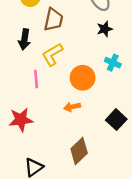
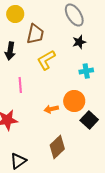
yellow L-shape: (52, 55) -> (46, 60), moved
cyan cross: (113, 63) -> (86, 71), turned -32
orange circle: (83, 78) -> (74, 101), moved

